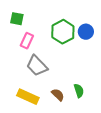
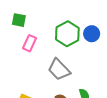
gray trapezoid: (37, 66) -> (59, 70), moved

